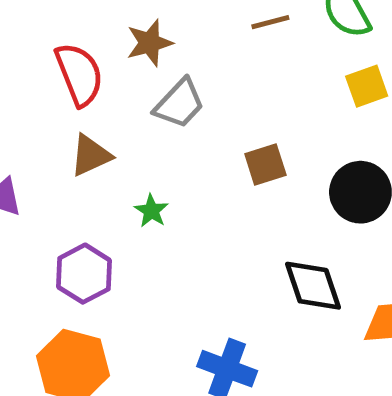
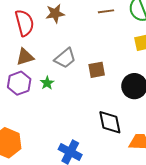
gray trapezoid: (179, 104) -> (65, 58), moved
purple hexagon: (84, 274) -> (19, 83), moved

